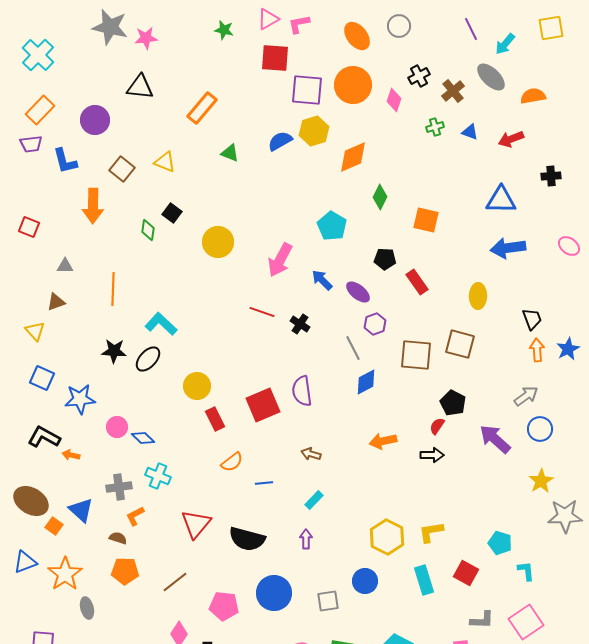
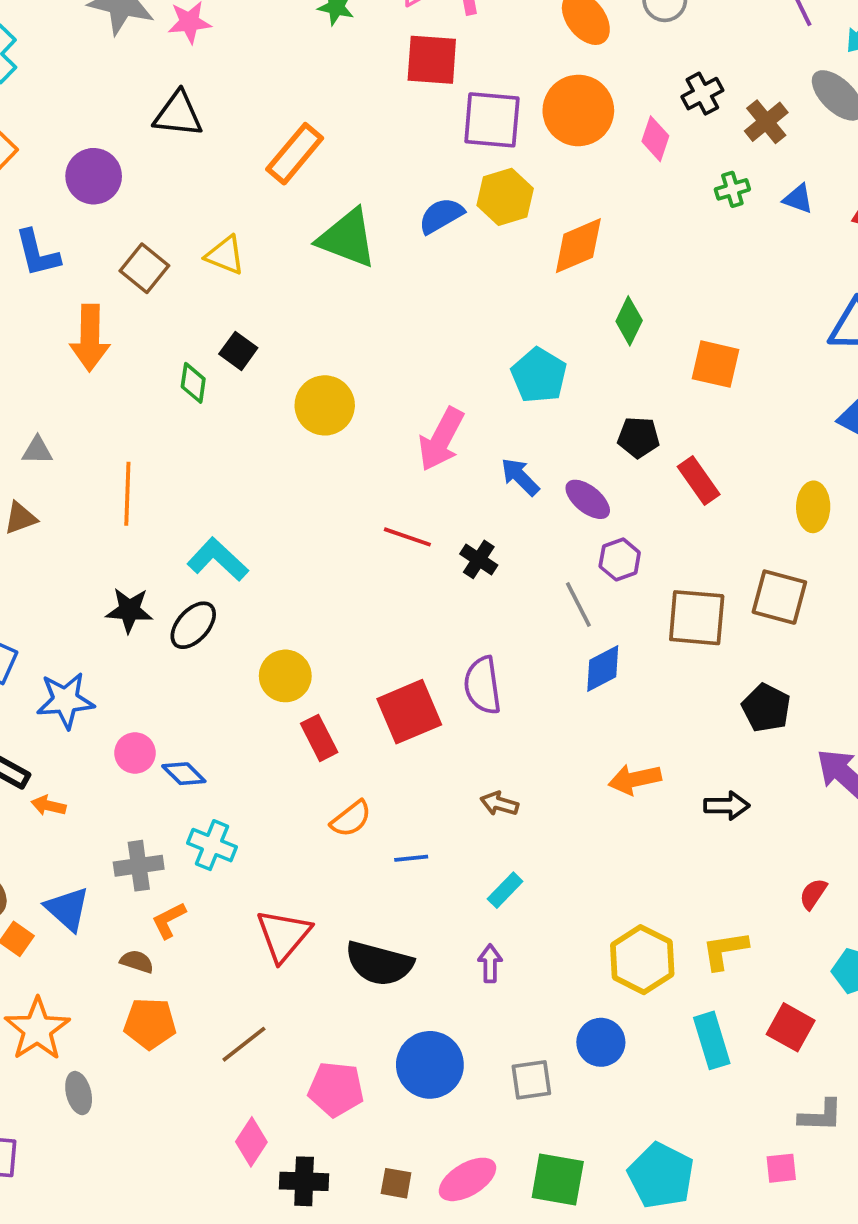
green triangle: (230, 153) -> (347, 238), size x1.8
red semicircle: (437, 426) -> (813, 894), moved

